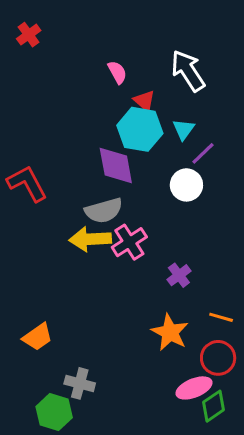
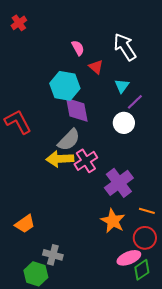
cyan hexagon: (140, 129) -> (65, 86), moved
gray semicircle: (104, 211) -> (69, 140), turned -30
purple cross: (179, 275) -> (119, 183), size x1.8

